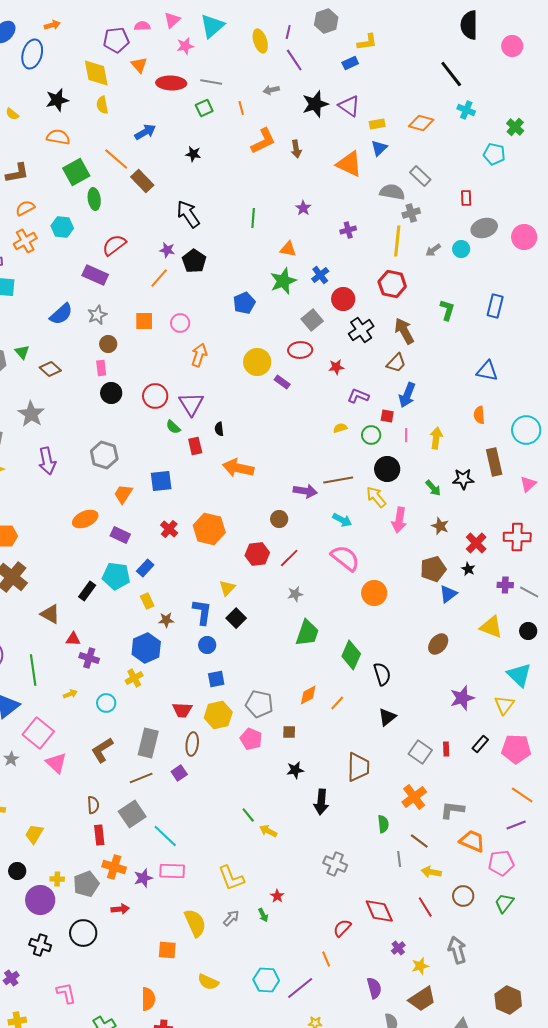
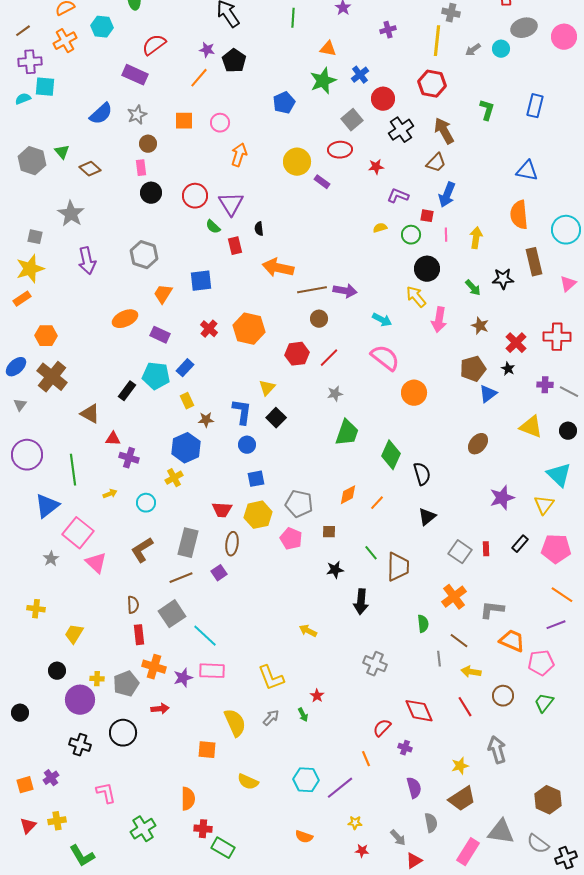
gray cross: (411, 213) -> (451, 13), turned 30
orange semicircle: (479, 415) -> (519, 215), size x1.6
brown line: (338, 480) -> (312, 290), moved
green line: (248, 815) -> (371, 553), moved
purple cross: (398, 948) -> (405, 748), moved, turned -32

